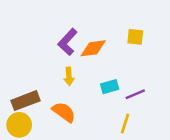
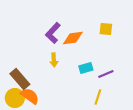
brown rectangle: (26, 101) -> (20, 79), turned 70
orange semicircle: (64, 112) -> (30, 96), moved

